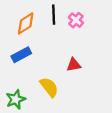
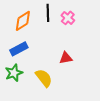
green star: (16, 99) -> (14, 73), moved

